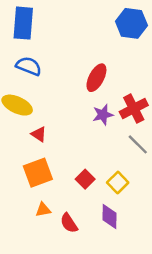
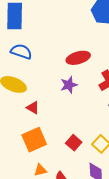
red ellipse: (96, 78) -> (78, 58), turned 50
purple star: (103, 115) -> (69, 85), moved

